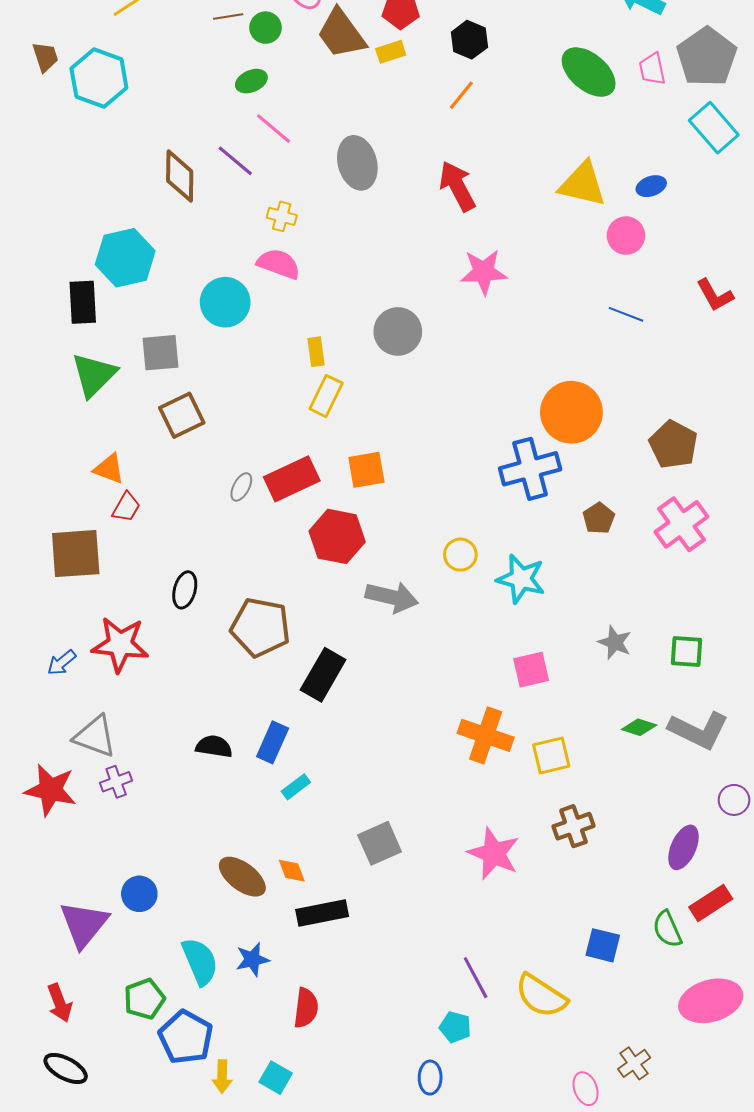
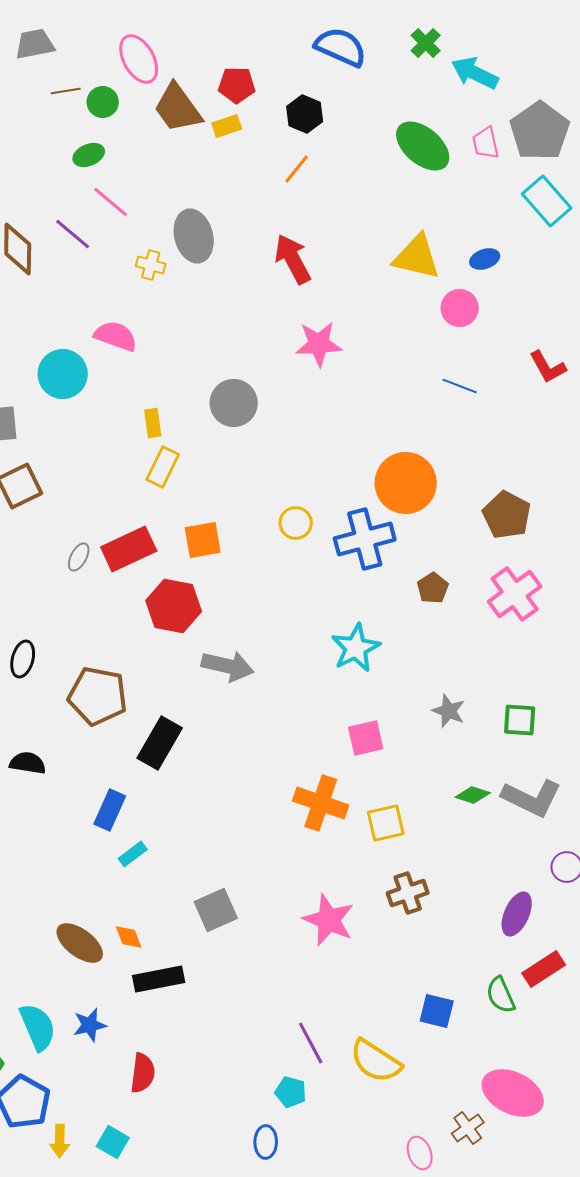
yellow cross: (282, 216) -> (151, 265), moved
yellow circle: (460, 555) -> (296, 523), moved
cyan star: (521, 579) -> (356, 648), turned 30
black semicircle: (214, 746) -> (28, 763), moved
pink ellipse: (711, 1001) -> (513, 1093), moved, turned 42

